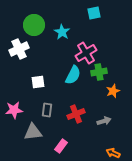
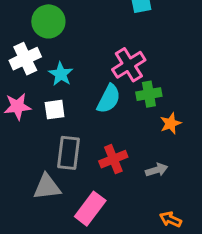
cyan star: (62, 32) -> (61, 74), moved
pink star: (14, 110) -> (18, 106), moved
gray rectangle: (47, 110) -> (69, 153), size x1.5
pink rectangle: (61, 146) -> (90, 209), size x1.5

